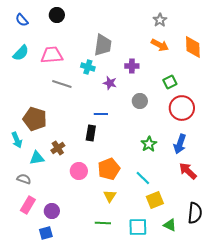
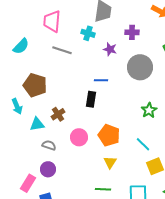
cyan semicircle: (21, 53) -> (21, 46), moved
pink trapezoid: (52, 55) -> (52, 21), turned -80
gray circle: (140, 101) -> (140, 67), size x1.6
orange pentagon: (109, 169) -> (109, 135), turned -30
gray semicircle: (24, 179) -> (49, 145), moved
pink rectangle: (28, 205) -> (28, 183), moved
purple circle: (52, 211) -> (48, 169), moved

